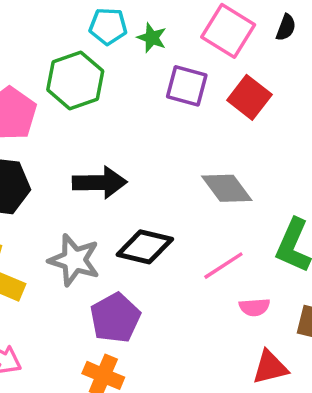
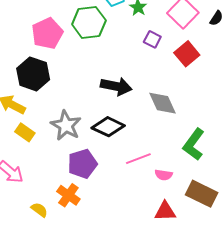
purple square: (187, 86) -> (152, 39), size x0.7
black arrow: (100, 183) -> (116, 86), moved
pink line: (223, 266) -> (138, 159), moved

